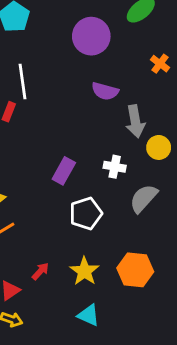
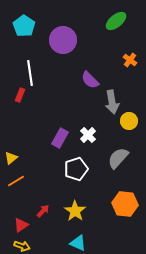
purple circle: (91, 36) -> (63, 40), moved
purple semicircle: (105, 91) -> (90, 80), turned 30
white cross: (115, 167) -> (88, 135), moved, turned 35
orange hexagon: (135, 270) -> (125, 204), moved

